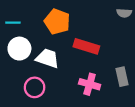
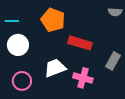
white trapezoid: (47, 58) -> (55, 68), moved, turned -40
gray rectangle: (122, 77) -> (113, 61), moved, turned 42
pink circle: (35, 87) -> (22, 81), moved

